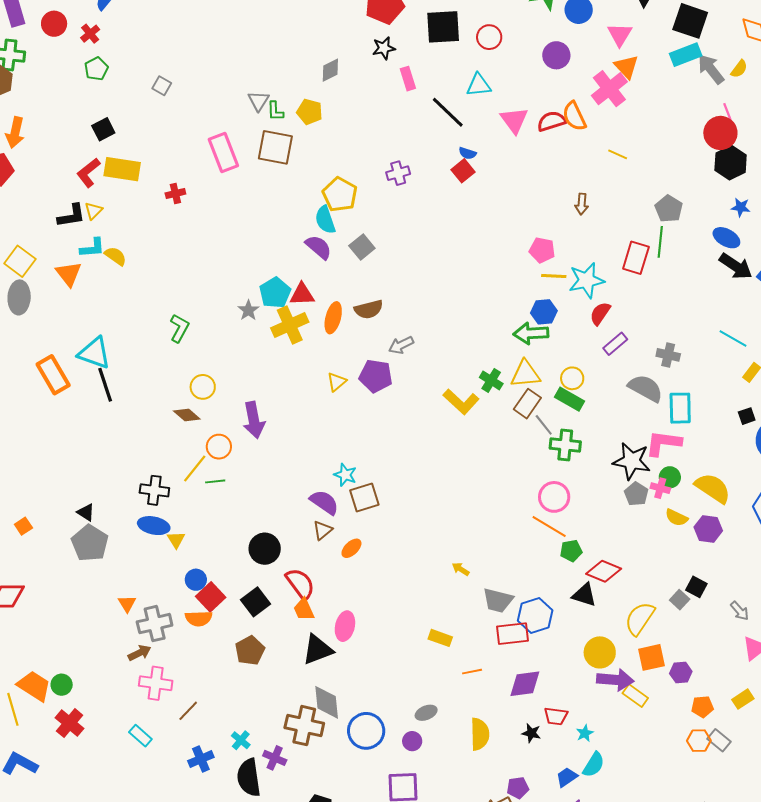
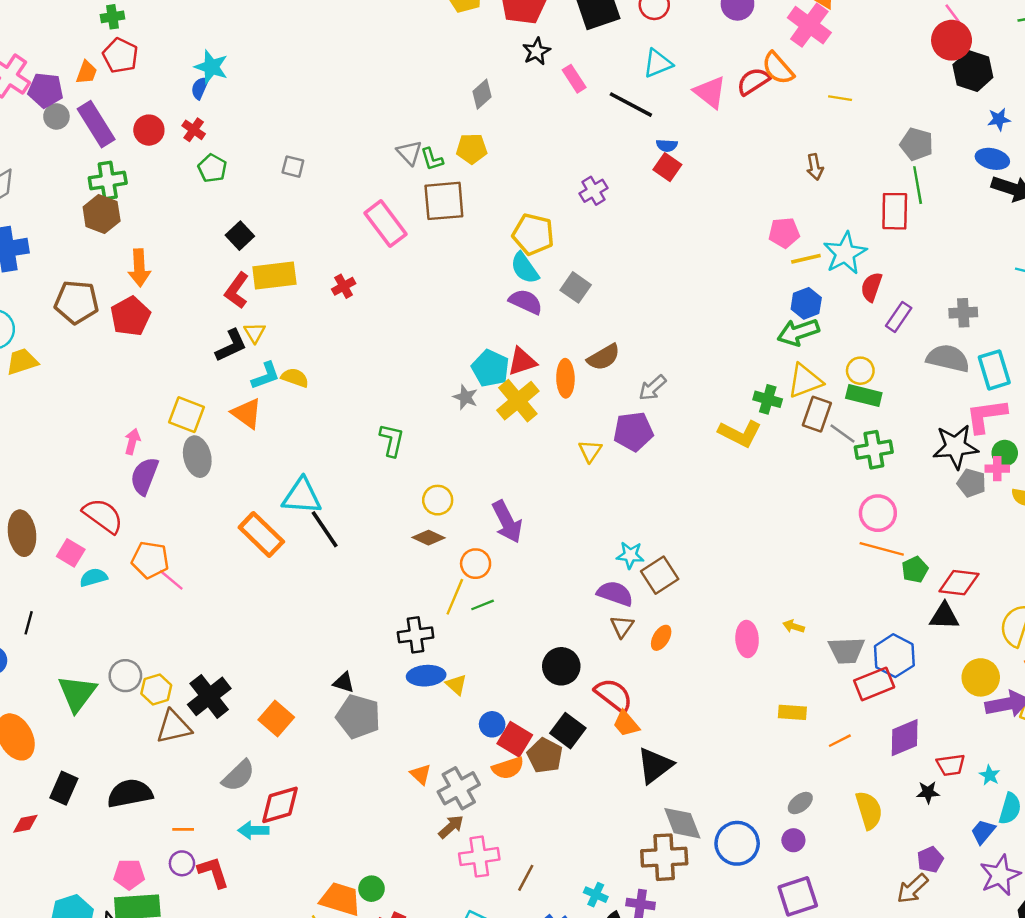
orange square: (23, 526) -> (276, 718), size x1.6
pink ellipse: (345, 626) -> (747, 639), moved
brown pentagon: (250, 651) -> (545, 756), moved

